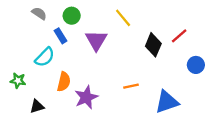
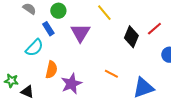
green star: (18, 81) -> (11, 81), moved
orange line: (131, 86) -> (111, 74), turned 40
black triangle: (37, 106) -> (27, 92), turned 40

